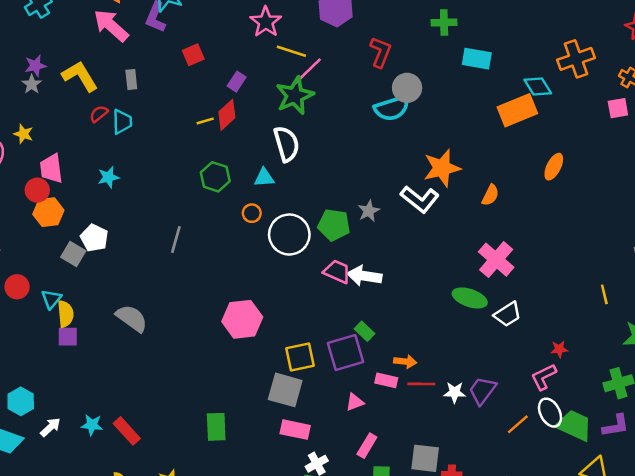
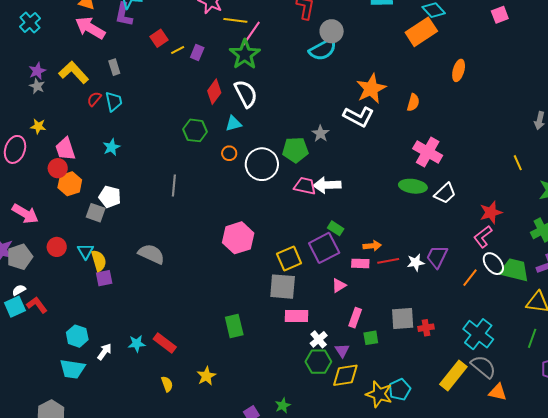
red diamond: (227, 115) -> (214, 92), moved
yellow line: (205, 121) -> (178, 50), moved
red star: (559, 349) -> (491, 212), size x1.6

